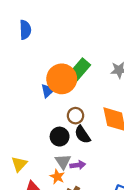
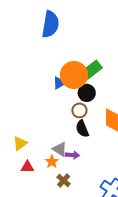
blue semicircle: (25, 30) -> (50, 24), size x1.5
black circle: (60, 137) -> (87, 93), moved
gray triangle: (63, 161) -> (60, 149), turned -35

